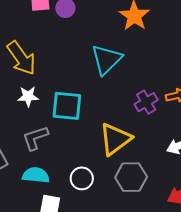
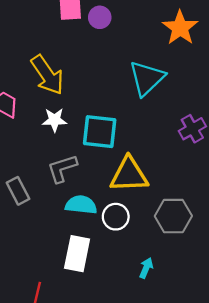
yellow triangle: (115, 139) -> (129, 175), moved, turned 33
cyan semicircle: (36, 175) -> (81, 205), moved

